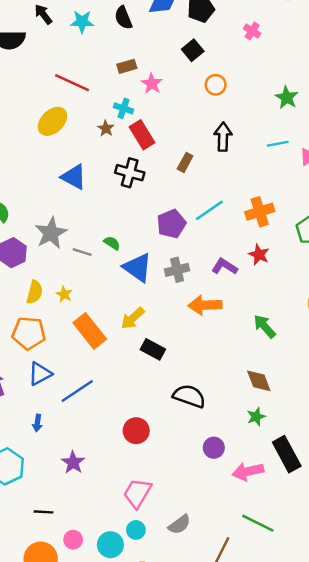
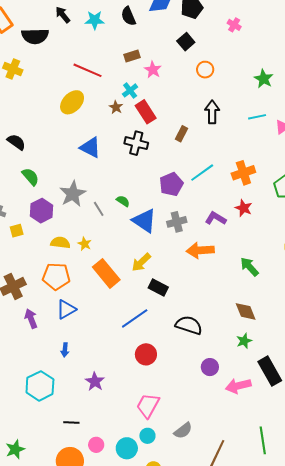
cyan cross: (123, 108) -> (130, 90), turned 35
gray line: (82, 252) -> (99, 209), turned 42
yellow semicircle: (35, 292) -> (60, 243), turned -96
blue line: (77, 391) -> (135, 318), moved
green line: (258, 523) -> (263, 440), moved, turned 56

